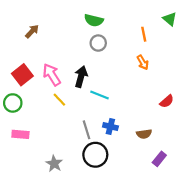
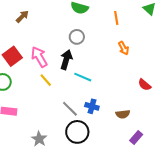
orange line: (144, 34) -> (116, 18), moved
gray circle: (98, 43) -> (77, 37), moved
red semicircle: (167, 101) -> (145, 85), turned 80
gray line: (87, 130) -> (70, 109), turned -30

